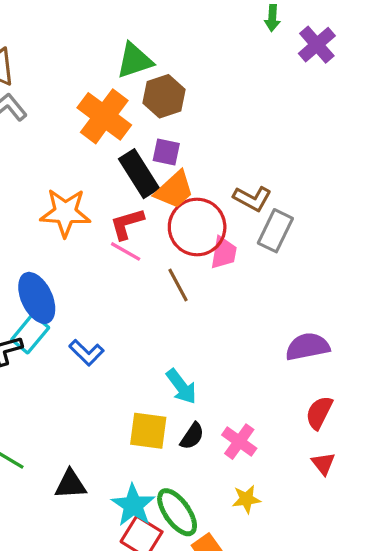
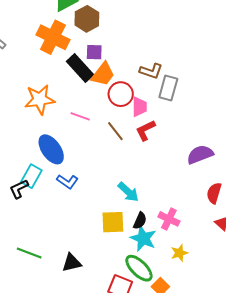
red L-shape: (127, 224) -> (145, 130), moved
red circle: (197, 227) -> (121, 94), size x0.7
blue ellipse: (37, 298) -> (51, 149), moved
cyan star: (133, 505) -> (143, 238), moved

